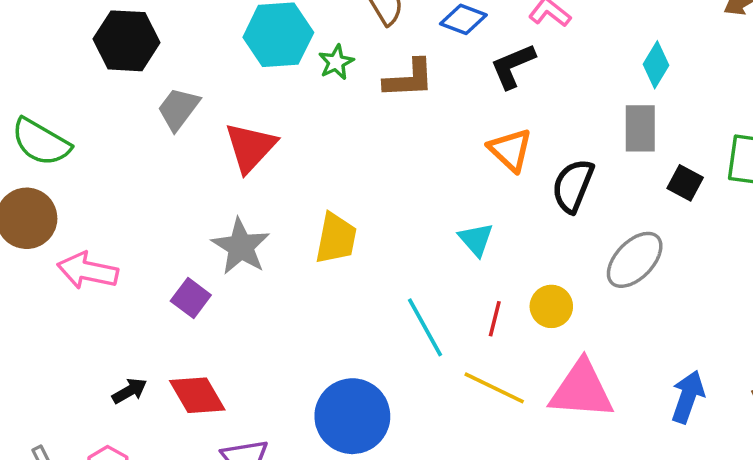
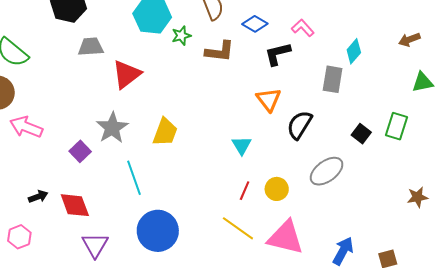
cyan diamond: (656, 65) -> (354, 51), moved
gray trapezoid: (178, 109) -> (91, 47), turned 40
gray rectangle: (640, 128) -> (333, 79), moved
cyan line: (425, 327) -> (134, 178), moved

